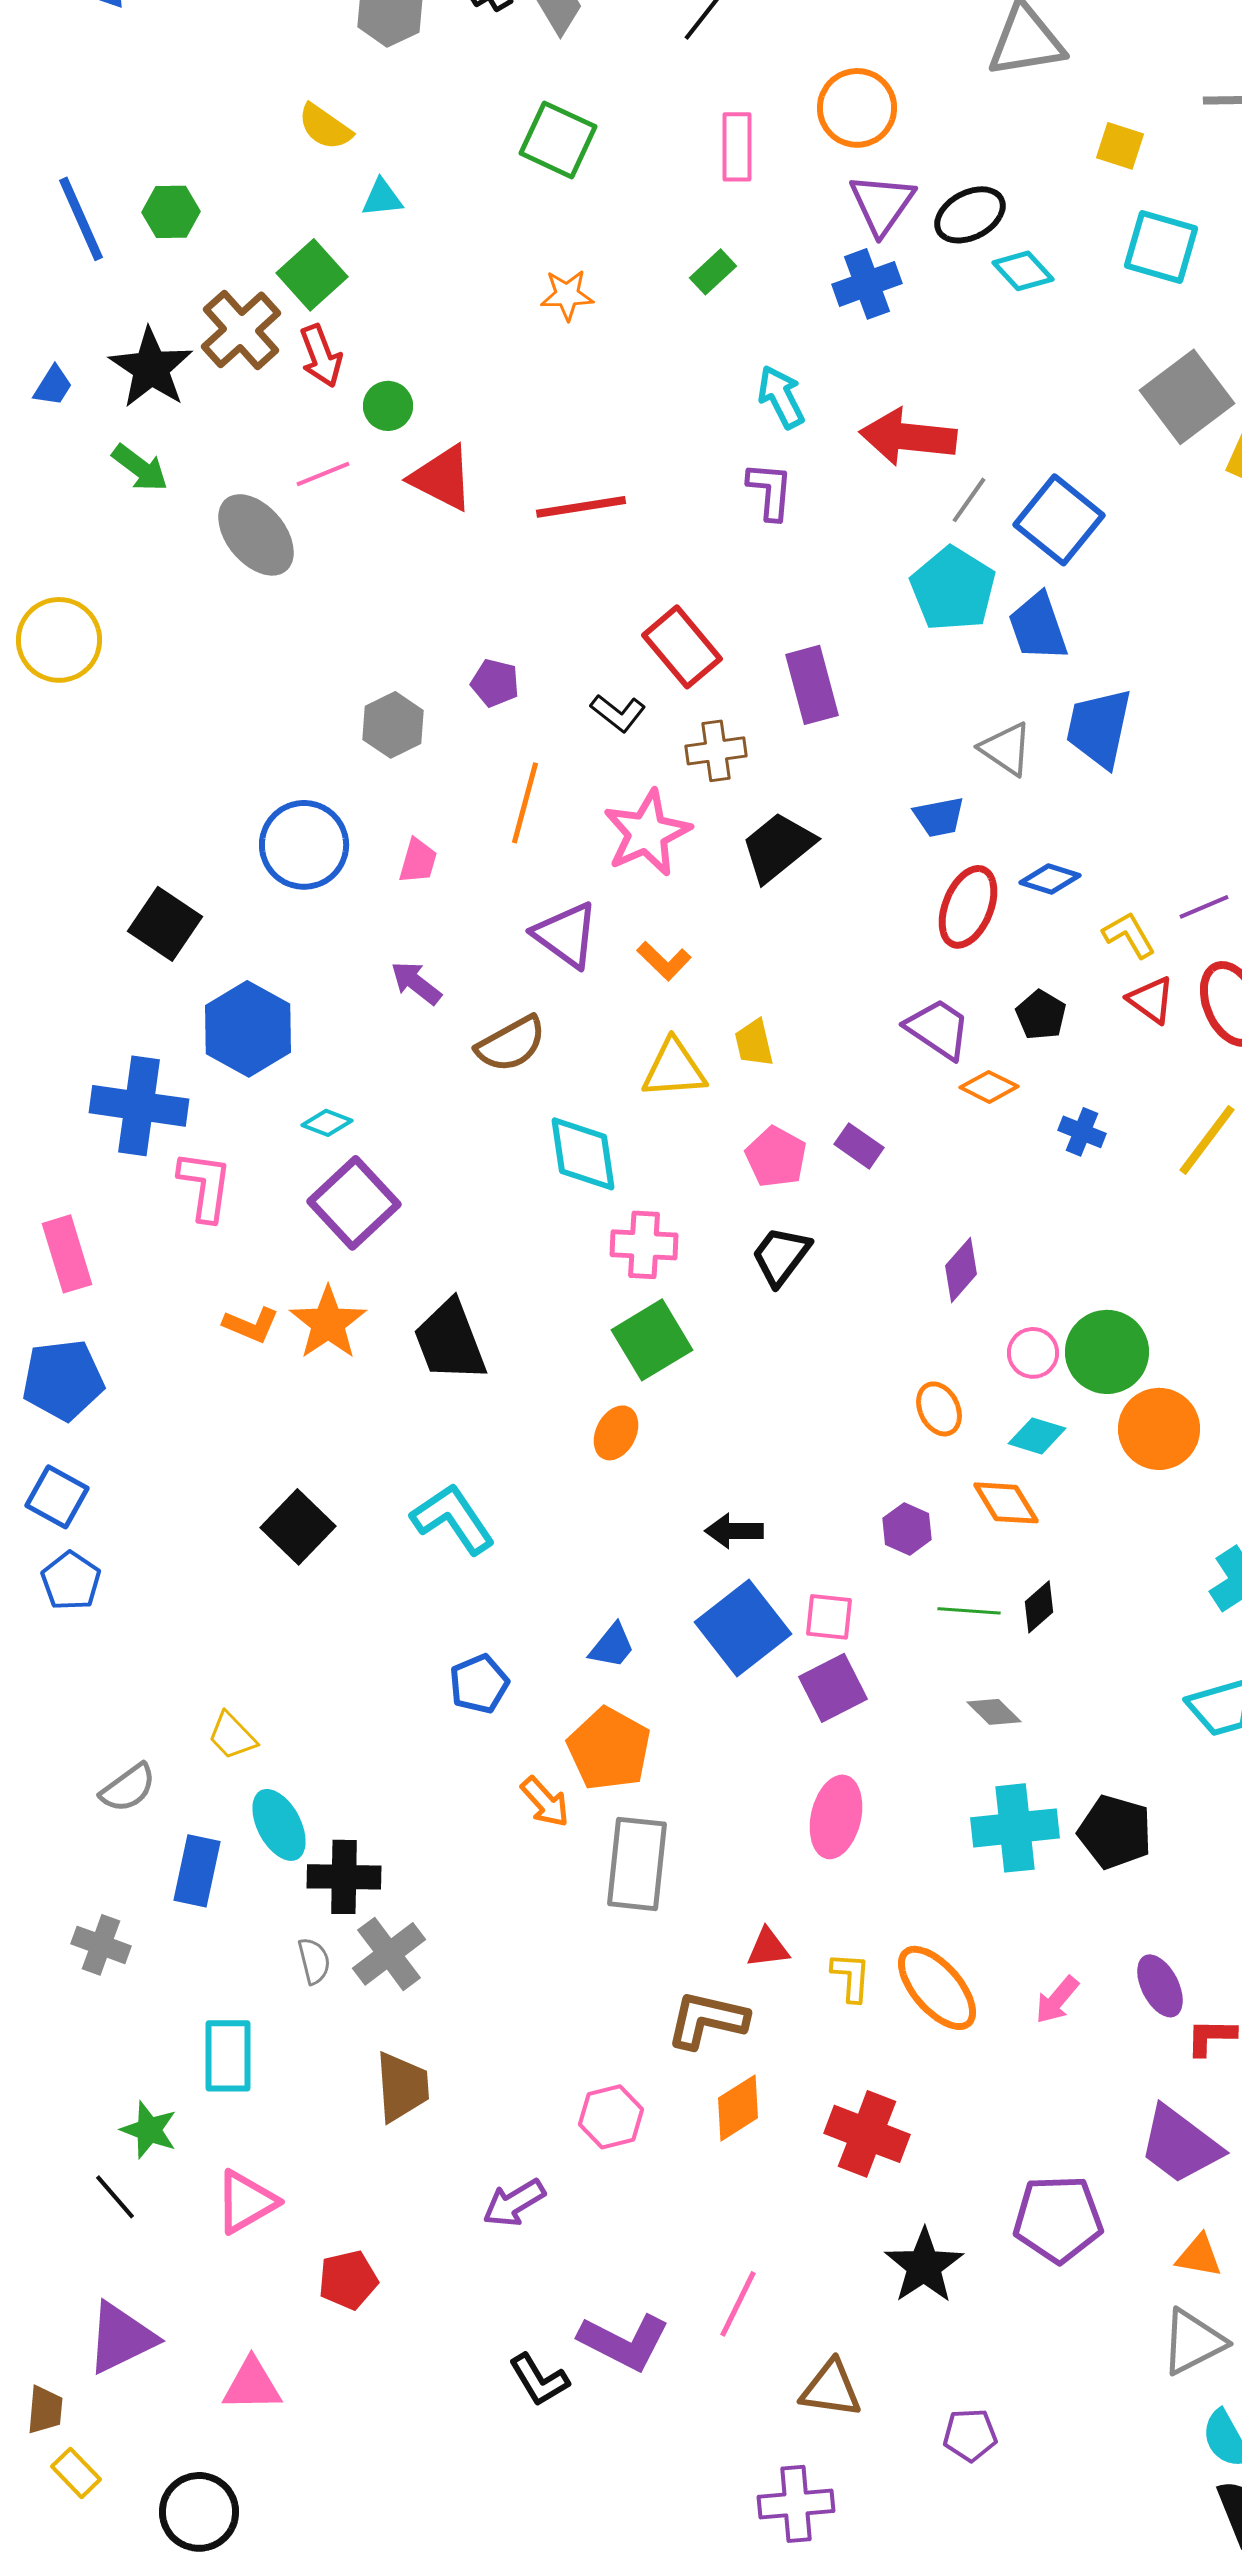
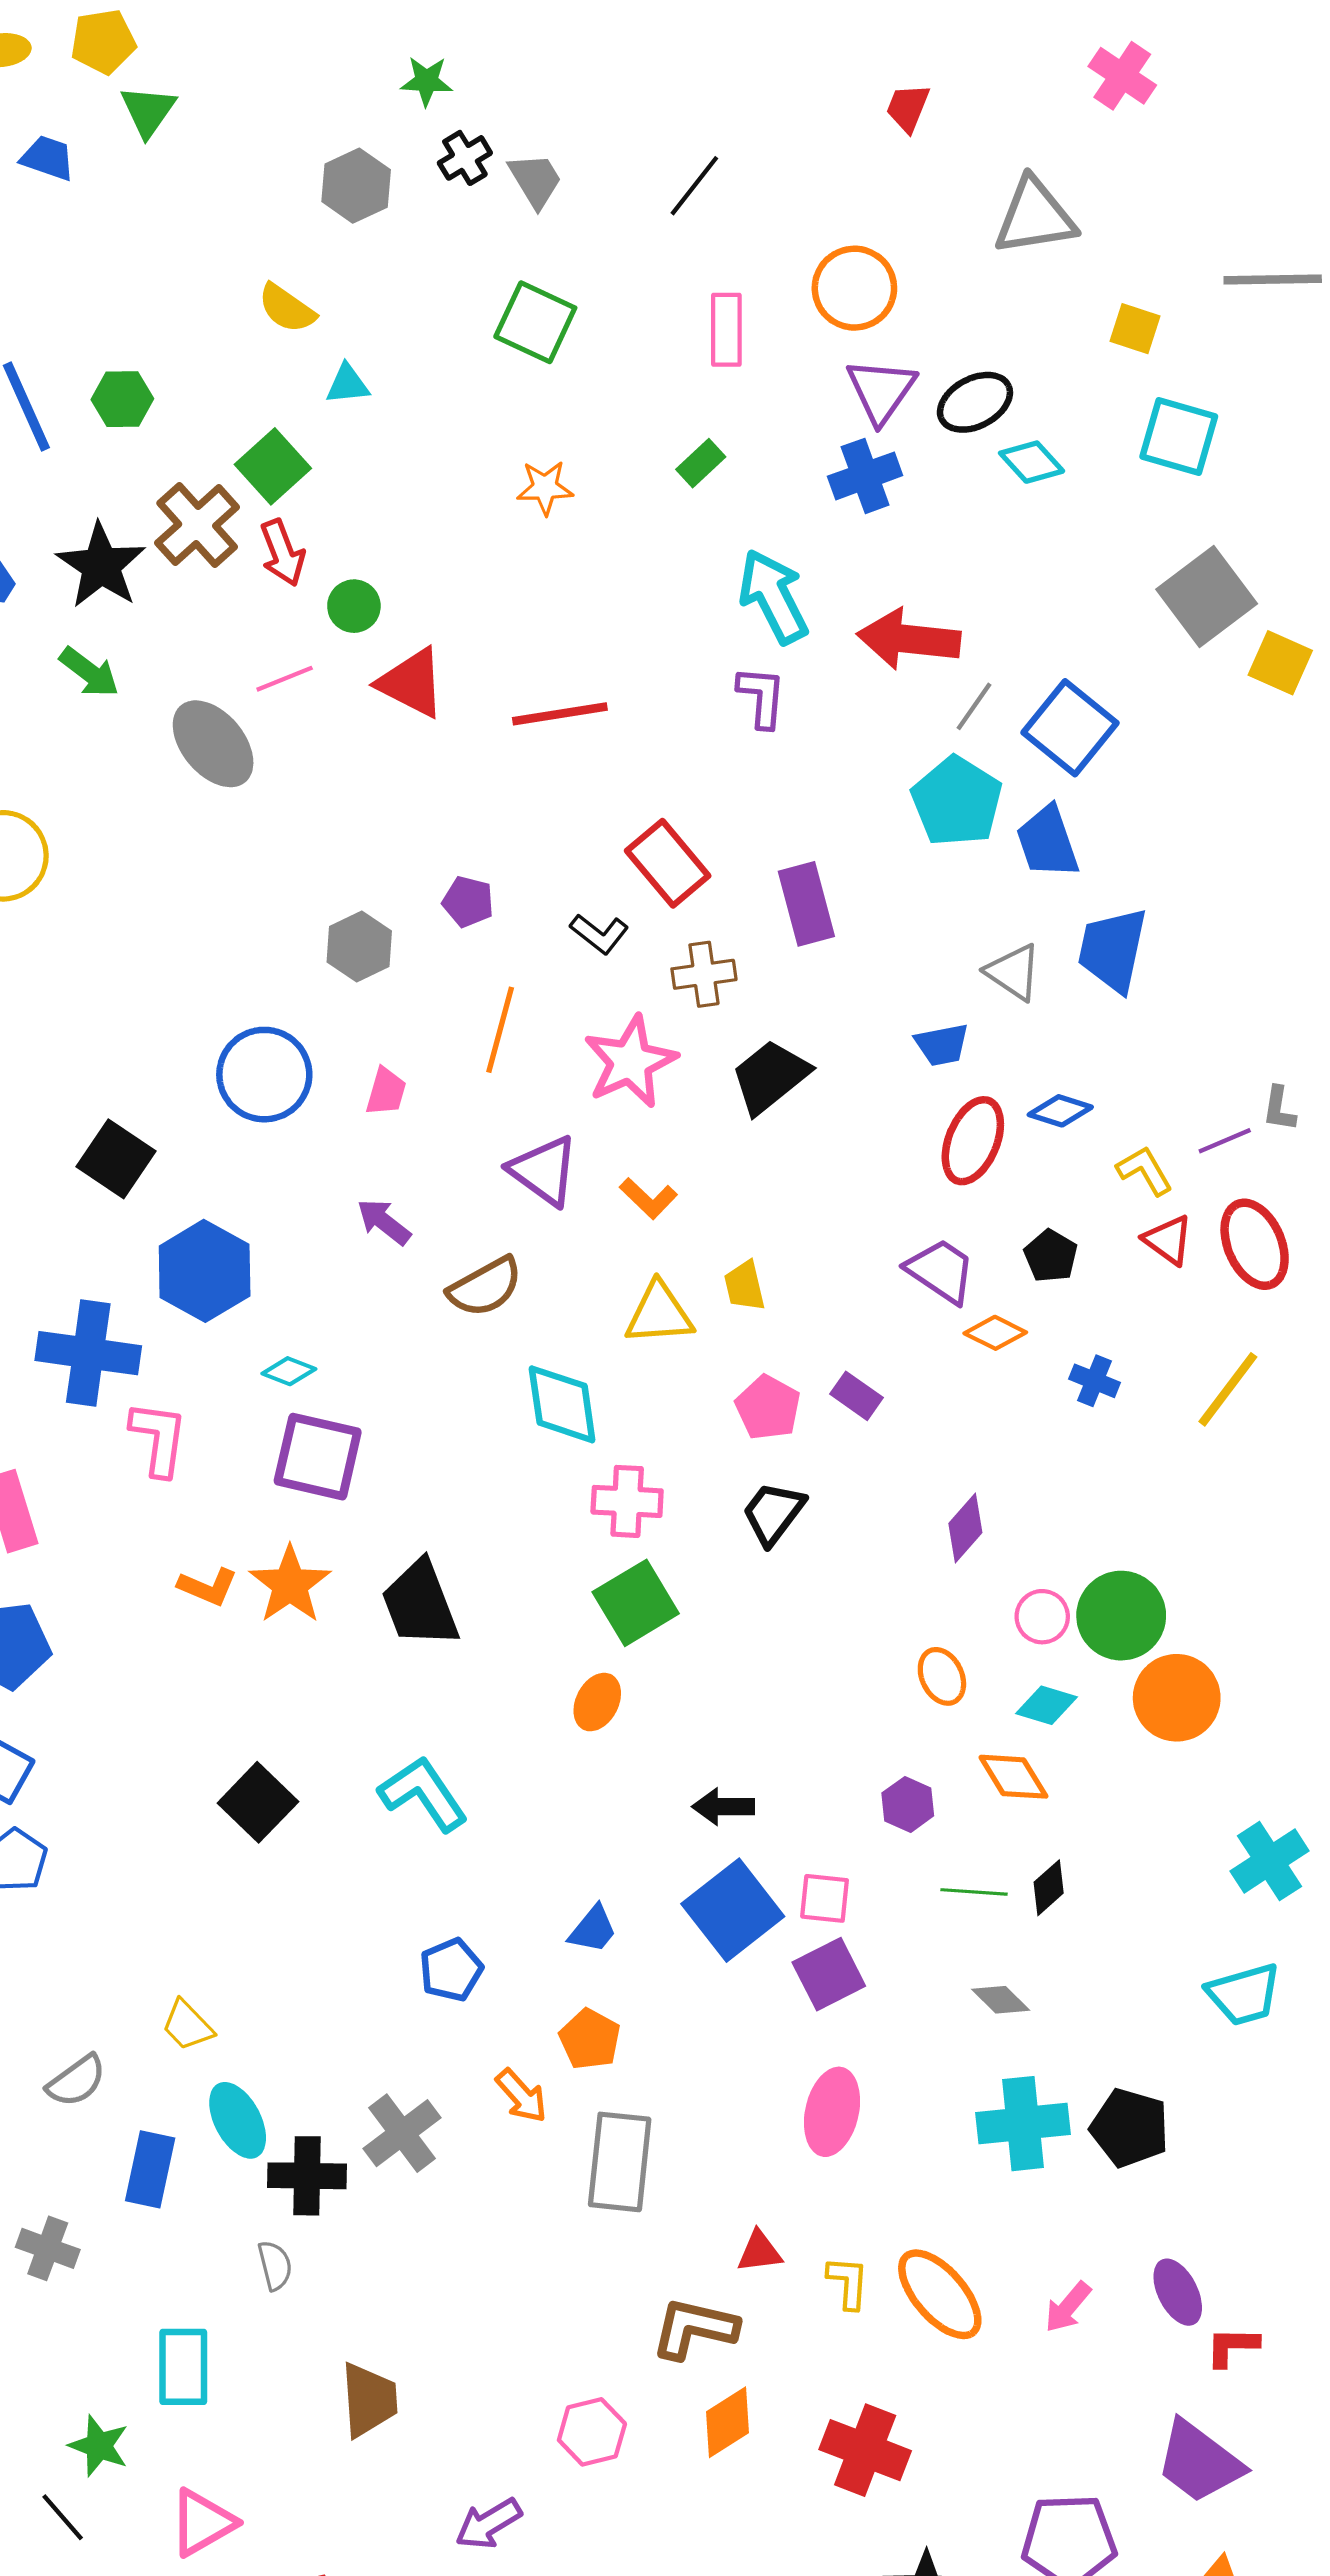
cyan arrow: (781, 397) -> (773, 597), size x1.4
purple square: (354, 1203) -> (318, 1457), turned -34
orange pentagon: (609, 1749) -> (590, 2039), size x0.7
gray cross: (389, 1954) -> (402, 2133), moved

